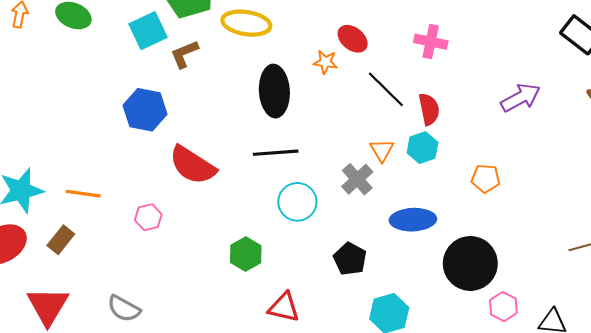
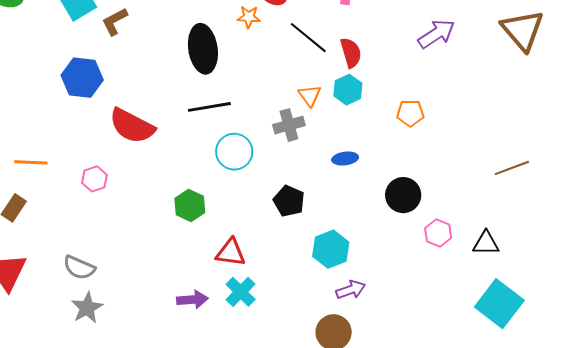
gray cross: (357, 179) -> (289, 125), turned 32
blue ellipse: (413, 220) -> (345, 159), size x0.6
black circle: (470, 263) -> (403, 195), size x0.7

